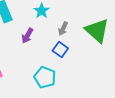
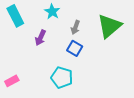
green triangle: (97, 31) -> (109, 26), turned 44

